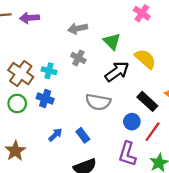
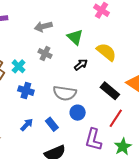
cyan cross: (49, 71) -> (19, 66), turned 32
black arrow: (117, 72) -> (81, 65), size x0.6
blue cross: (45, 99) -> (26, 91), moved
blue circle: (132, 122) -> (78, 113), moved

